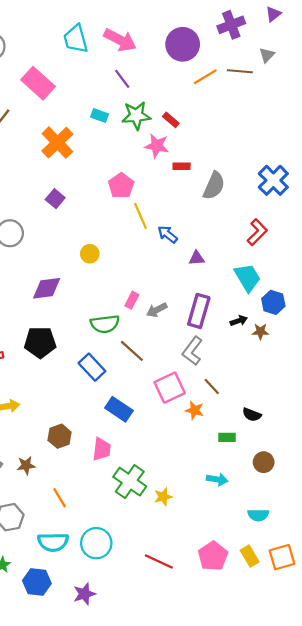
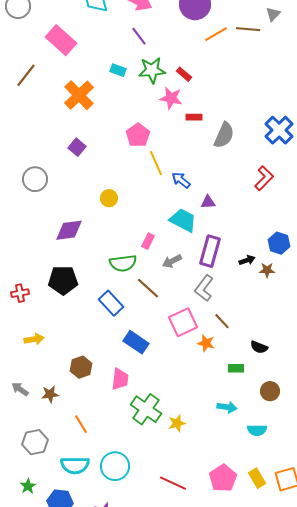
cyan trapezoid: (247, 278) -> (183, 220), moved, turned -32
gray arrow: (157, 310) -> (172, 261), moved
cyan semicircle: (258, 515) -> (257, 430), moved

